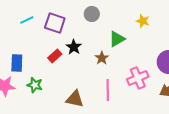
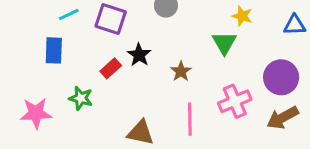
green triangle: (117, 39) -> (224, 43), moved, turned -30
blue rectangle: (17, 63) -> (54, 50), moved
green star: (35, 85) -> (81, 98), moved

